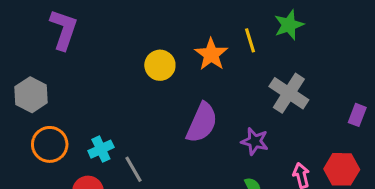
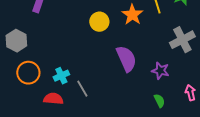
gray cross: (289, 93) -> (182, 40), turned 30
purple semicircle: (202, 123) -> (126, 59), turned -48

